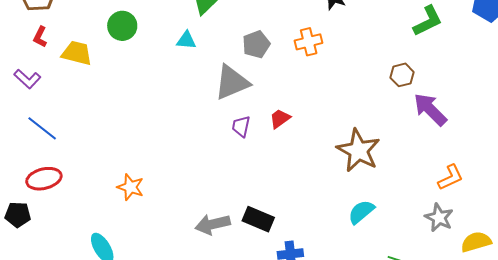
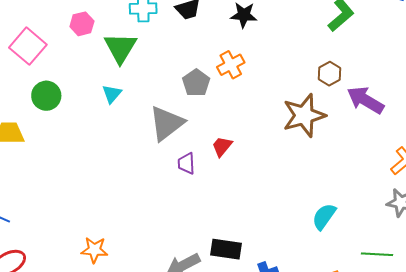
cyan triangle: (186, 40) -> (112, 94), turned -40
gray pentagon: (256, 44) -> (196, 83), moved
brown star: (358, 150) -> (304, 115), moved, turned -30

